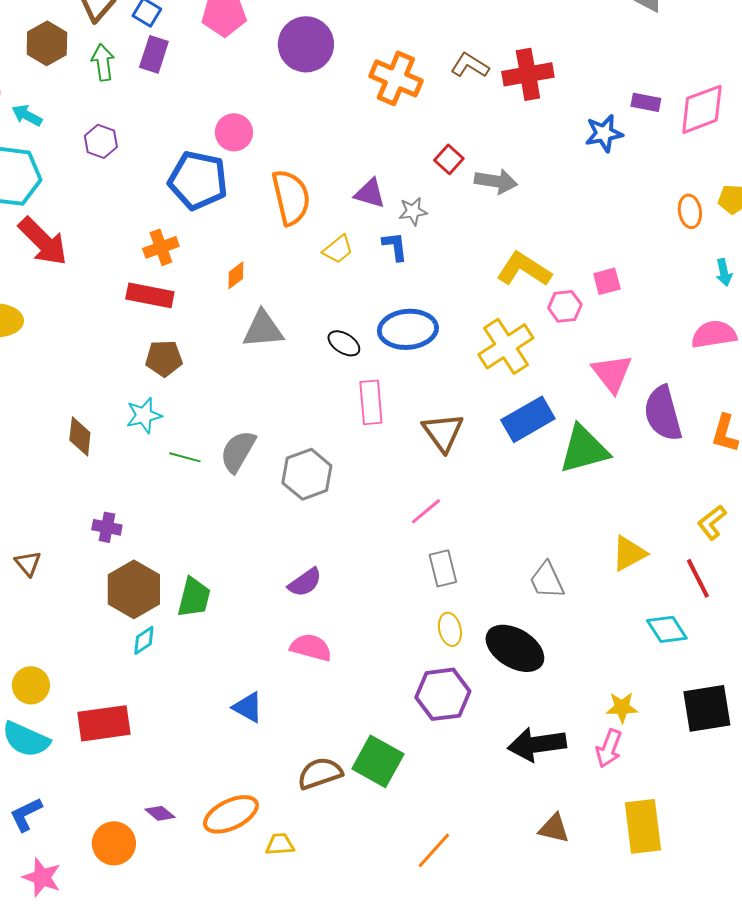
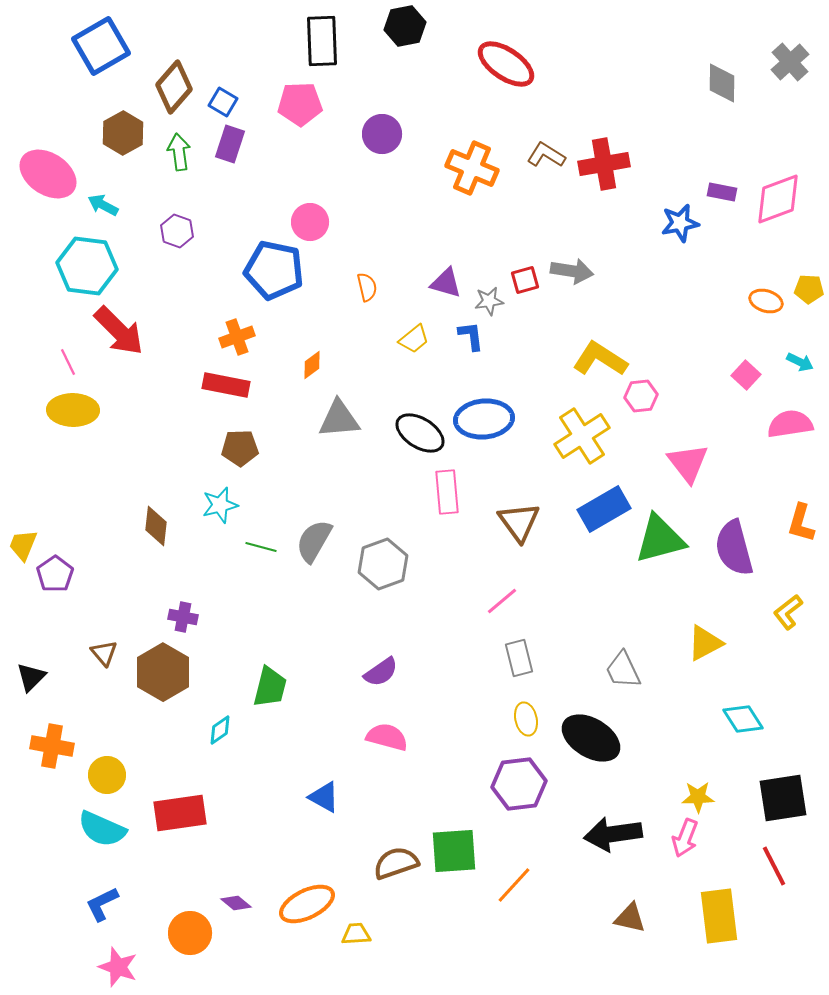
purple circle: (306, 44) -> (382, 134), size x0.7
red square: (449, 159) -> (525, 280), moved, turned 32
orange semicircle: (291, 197) -> (367, 287), size x0.5
orange ellipse: (690, 211) -> (766, 301), turned -64
cyan arrow: (724, 272) -> (800, 362), turned -52
pink square: (607, 281) -> (746, 375), moved, turned -32
black ellipse: (344, 343) -> (420, 433), size x1.5
purple semicircle: (663, 413) -> (734, 548), moved
red line: (698, 578) -> (774, 866), moved
brown hexagon: (134, 589) -> (163, 672), moved
green square: (378, 761) -> (454, 851), turned -33
orange line: (434, 850) -> (514, 885), moved

